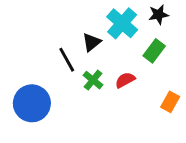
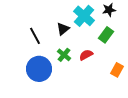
black line: (67, 60) -> (35, 36), moved
blue circle: (32, 103) -> (39, 69), moved

